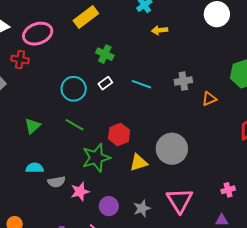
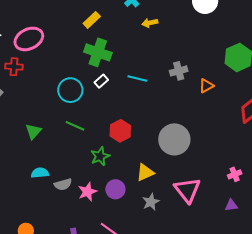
yellow rectangle: (86, 17) -> (92, 20), moved, size x0.7
green cross: (105, 54) -> (98, 52), size x1.5
green star: (96, 158) -> (100, 156), size x0.7
yellow triangle: (139, 162) -> (145, 172), moved
purple circle: (109, 206) -> (115, 189), moved

